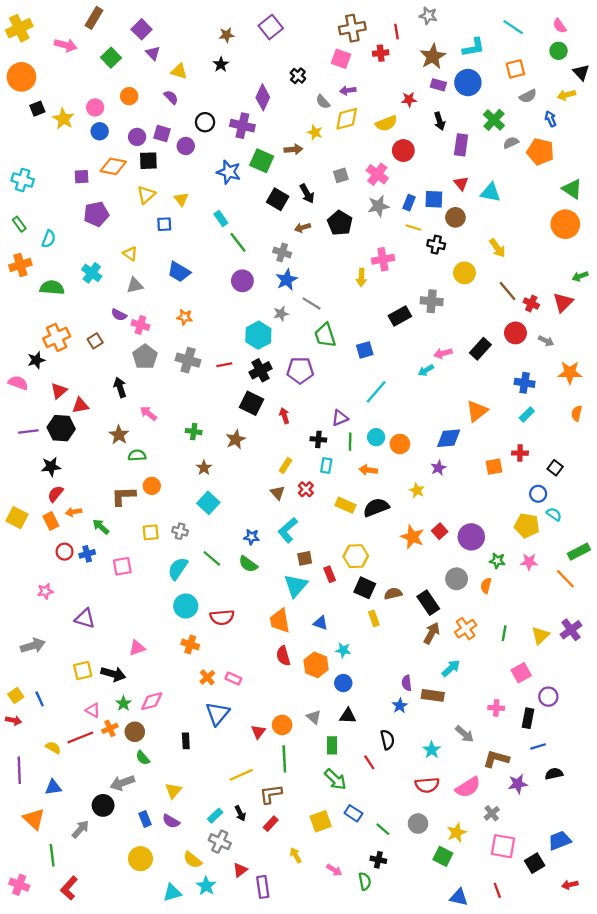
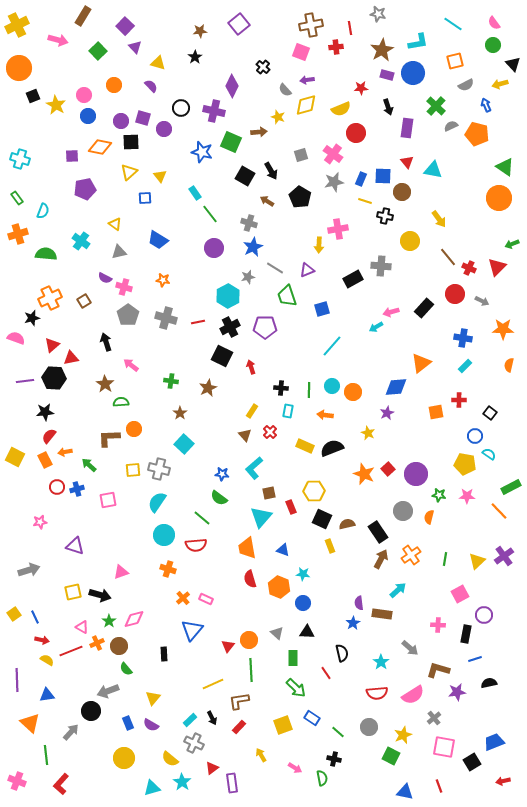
brown arrow: (302, 228) -> (267, 201), turned 48
purple triangle: (340, 418) -> (307, 270), moved
gray cross: (180, 531) -> (159, 469), size x1.5
green line: (212, 558) -> (202, 518), moved
red arrow: (14, 720) -> (42, 640), moved

